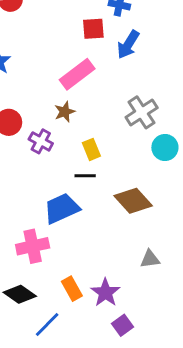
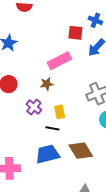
purple cross: (41, 141) -> (34, 107), moved
blue trapezoid: (62, 208) -> (47, 154), moved

